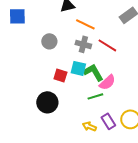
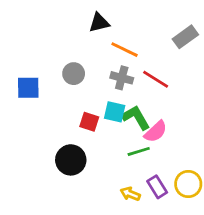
blue square: (17, 16) -> (28, 88), moved

